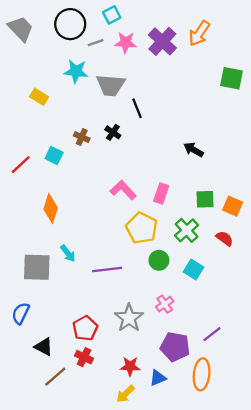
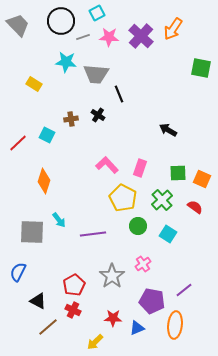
brown cross: (82, 137) -> (71, 119), turned -32
yellow arrow: (126, 394) -> (95, 342), moved

